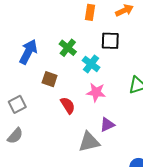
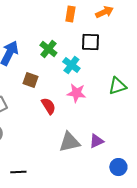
purple triangle: (107, 125) -> (96, 141), moved

